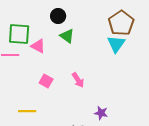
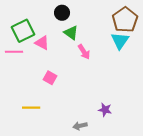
green square: (19, 34) -> (23, 31), turned -30
pink arrow: (78, 80) -> (84, 52), moved

